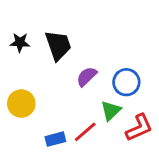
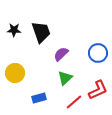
blue circle: (126, 82) -> (98, 53), moved
green triangle: (111, 111) -> (65, 78), moved
red line: (85, 132) -> (74, 102), moved

